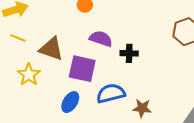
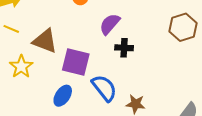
purple semicircle: (101, 39) -> (110, 24), moved, turned -70
blue semicircle: (111, 93) -> (104, 88), turned 64

